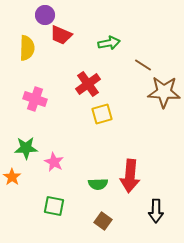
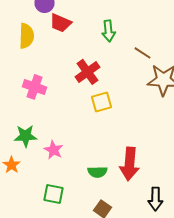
green arrow: (109, 43) -> (108, 31), turned 95

